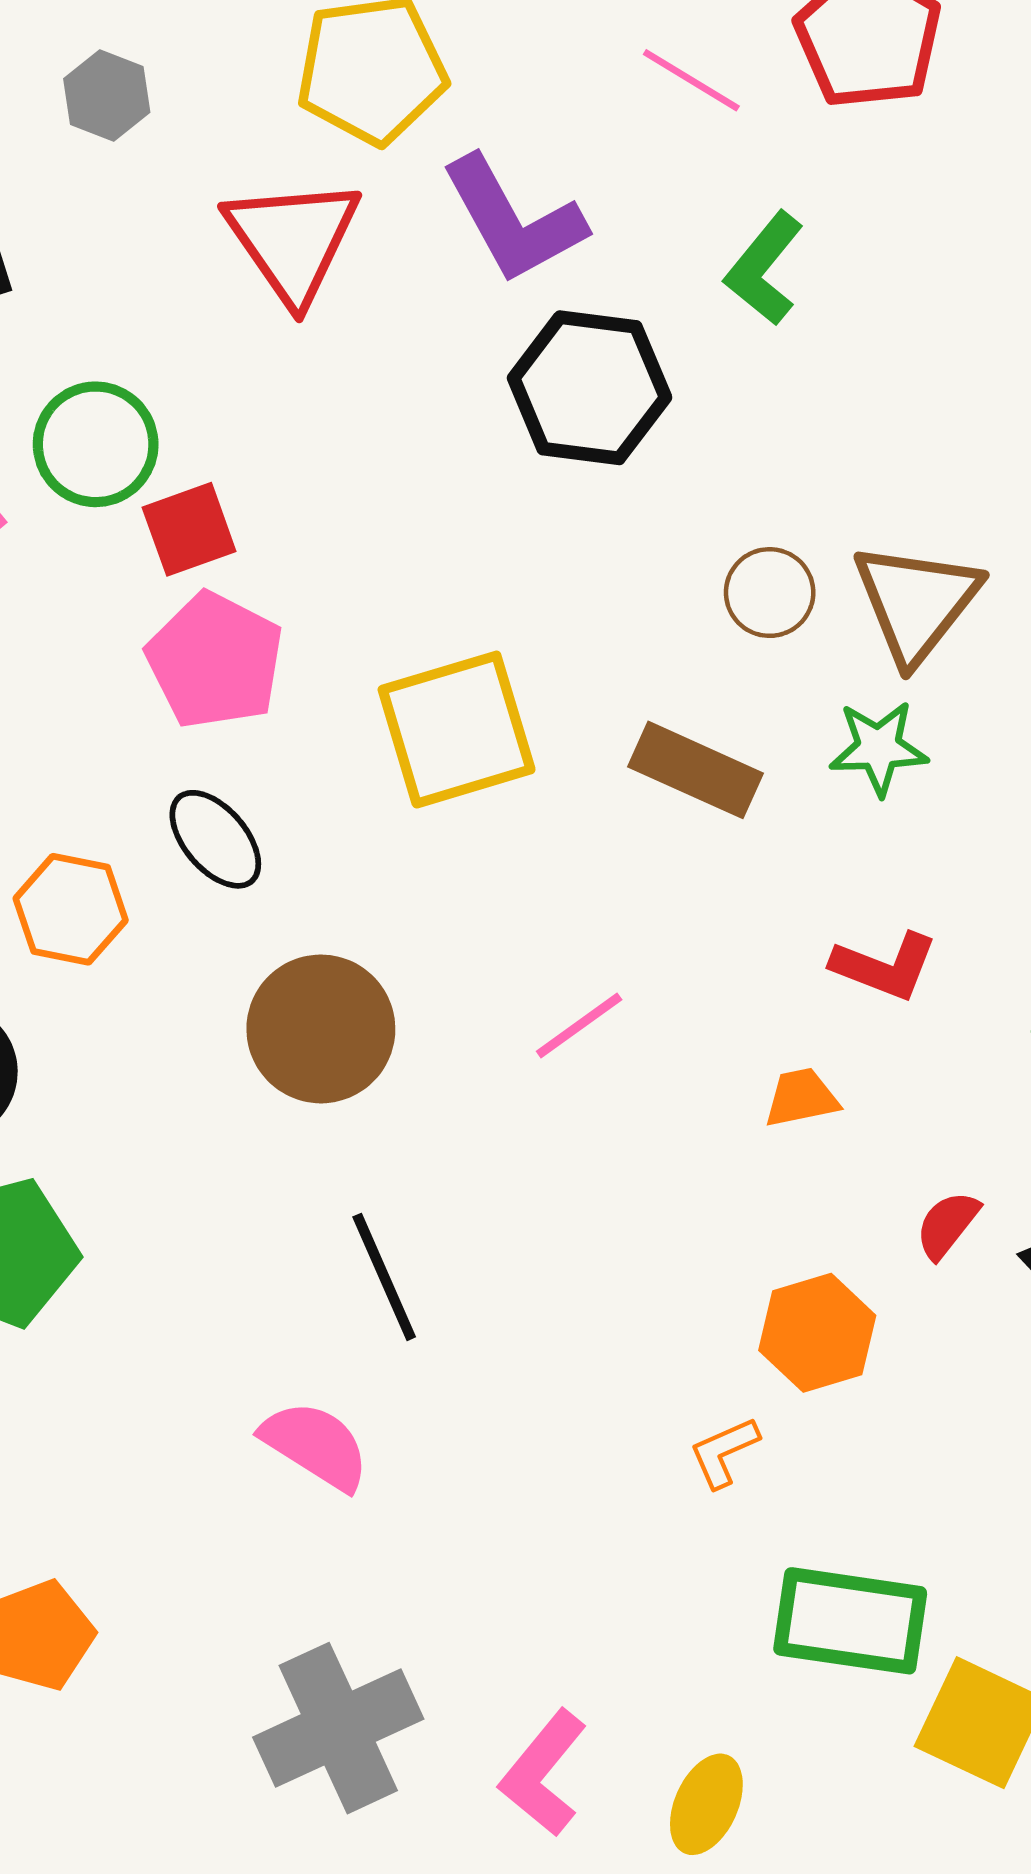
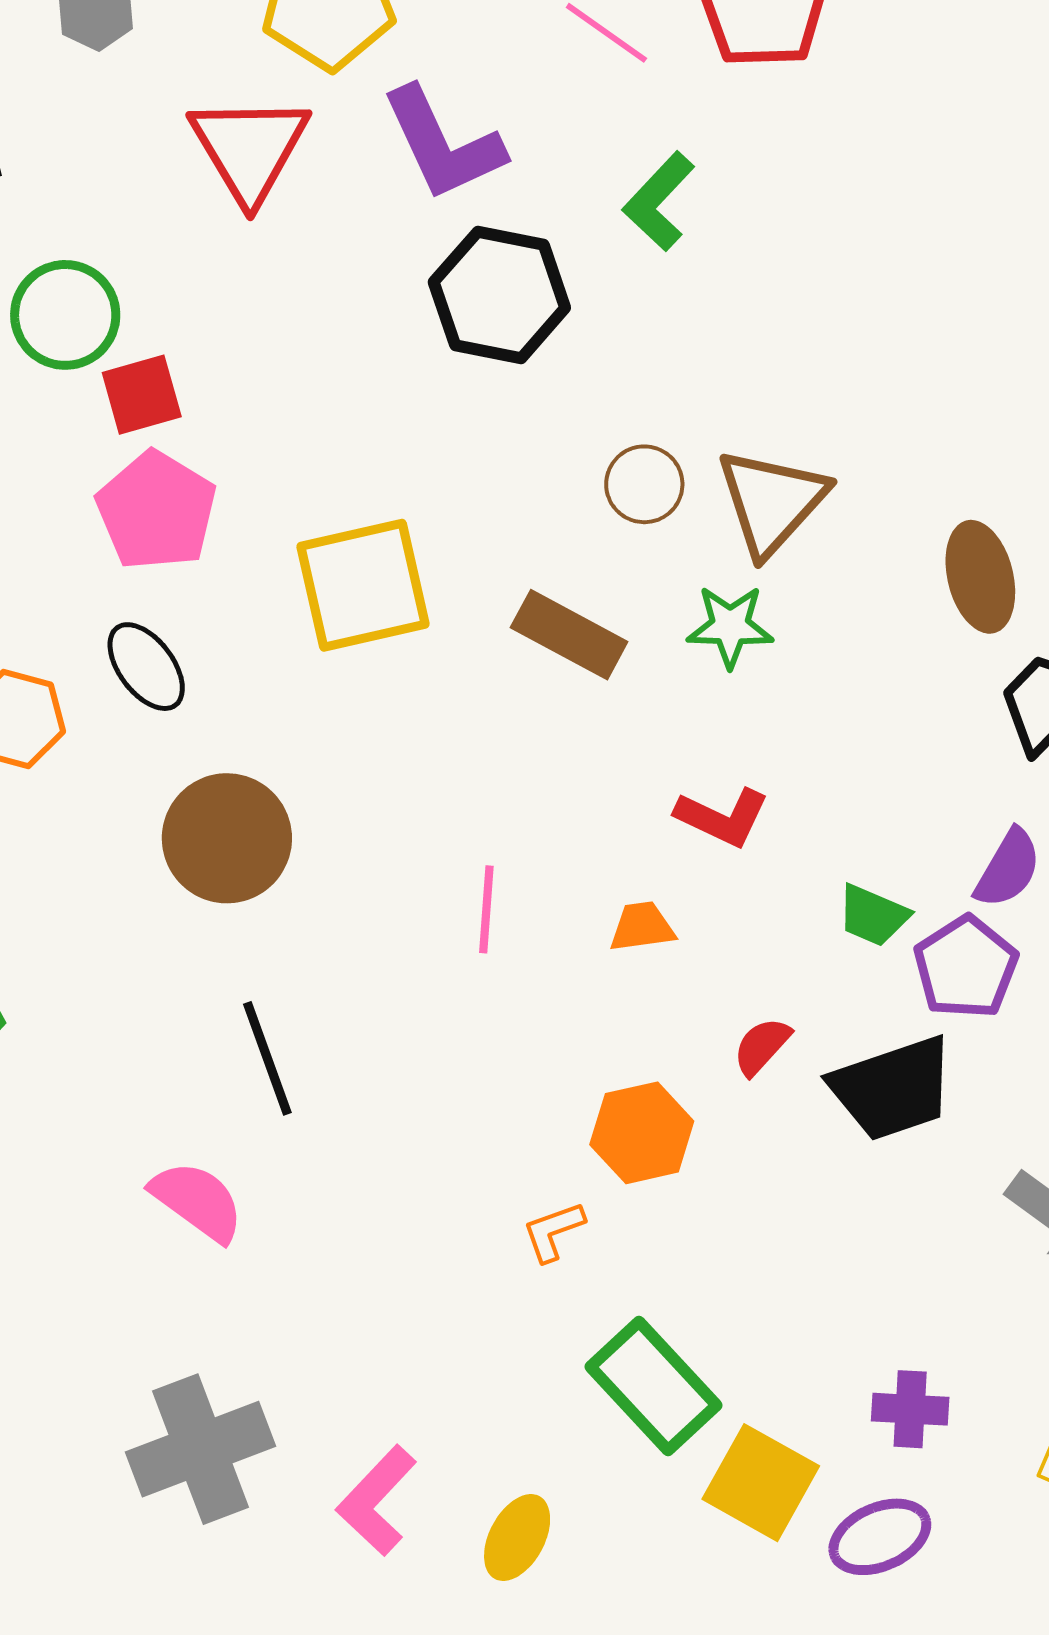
pink line: (579, 1025) -> (486, 909), moved, turned -54
green rectangle: (850, 1621) -> (653, 1386), turned 35

